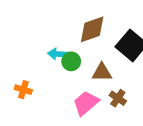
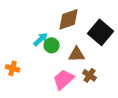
cyan arrow: (58, 54) -> (41, 39), turned 133

